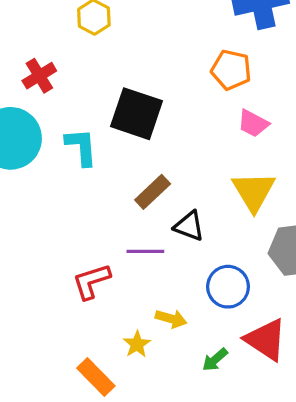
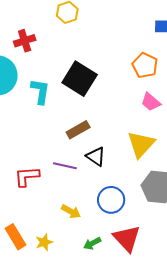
yellow star: (137, 344) -> (44, 242), moved

